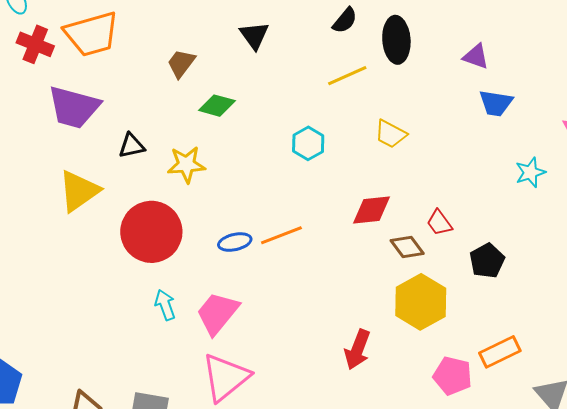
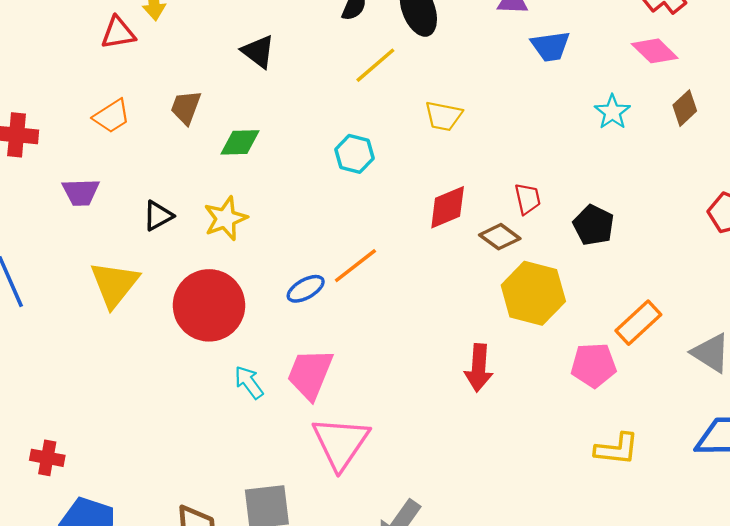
orange trapezoid: (92, 34) -> (112, 116), moved, size x0.6
purple trapezoid: (74, 107) -> (81, 192), size x0.6
red trapezoid: (439, 223) -> (528, 199), turned -140

